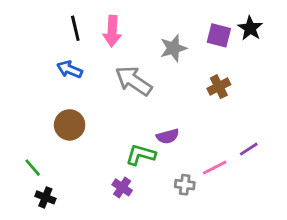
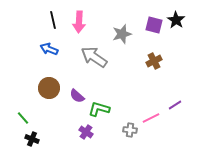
purple semicircle: (168, 136) -> (77, 96), moved, turned 56

